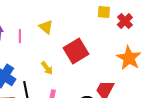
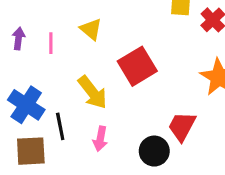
yellow arrow: (47, 68) -> (93, 92), size x1.6

